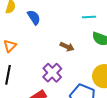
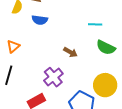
blue semicircle: (34, 17) -> (40, 20), turned 126

